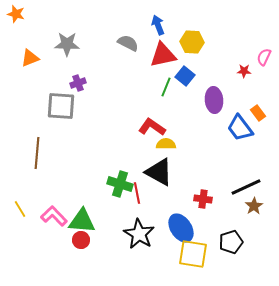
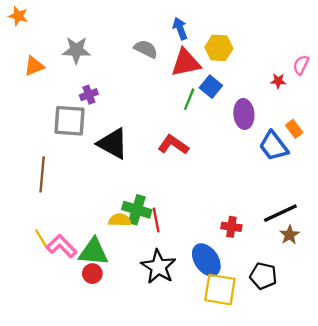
yellow semicircle: (166, 144) -> (120, 220), moved
black triangle: (159, 172) -> (113, 144), moved
yellow line: (20, 209) -> (41, 238), moved
black pentagon: (231, 242) -> (263, 276), turned 30

